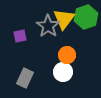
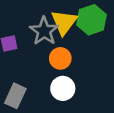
orange circle: (67, 55) -> (60, 58), moved

